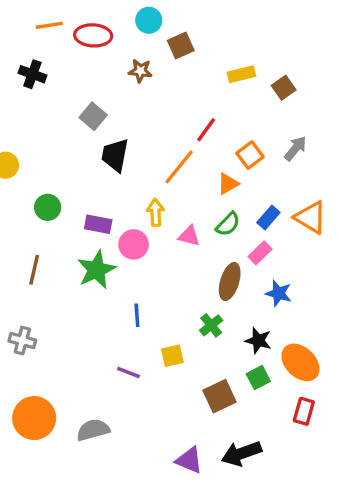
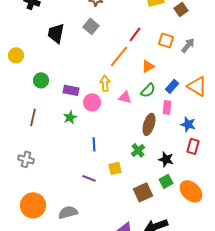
gray square: (93, 116) -> (91, 26), moved
black trapezoid: (115, 155) -> (56, 33), moved
orange square: (250, 155) -> (166, 40), moved, turned -35
pink rectangle: (260, 253) -> (167, 107), turned -40
green star: (96, 270) -> (70, 117), size x0.6
blue star: (279, 293) -> (188, 124), moved
orange ellipse: (300, 362) -> (191, 191), moved
red rectangle: (304, 411) -> (193, 146), moved

